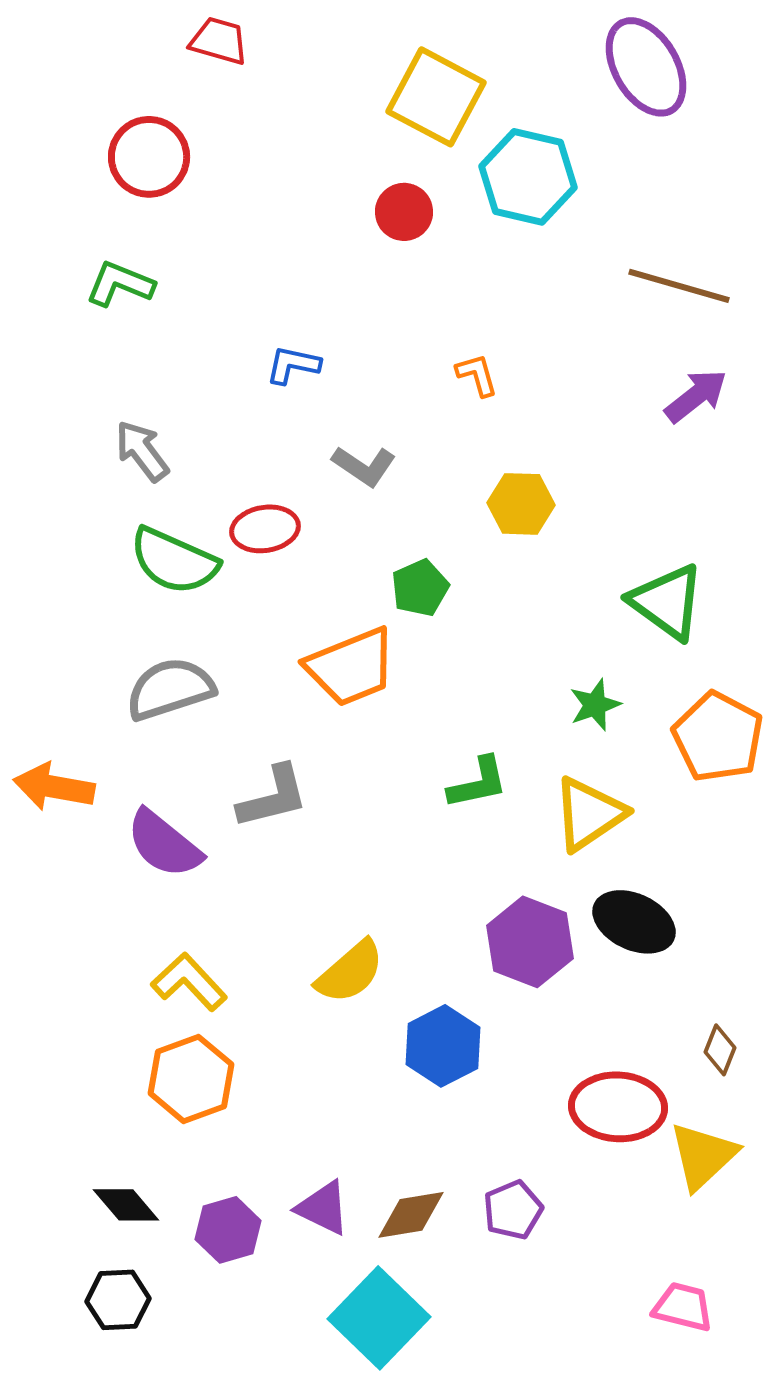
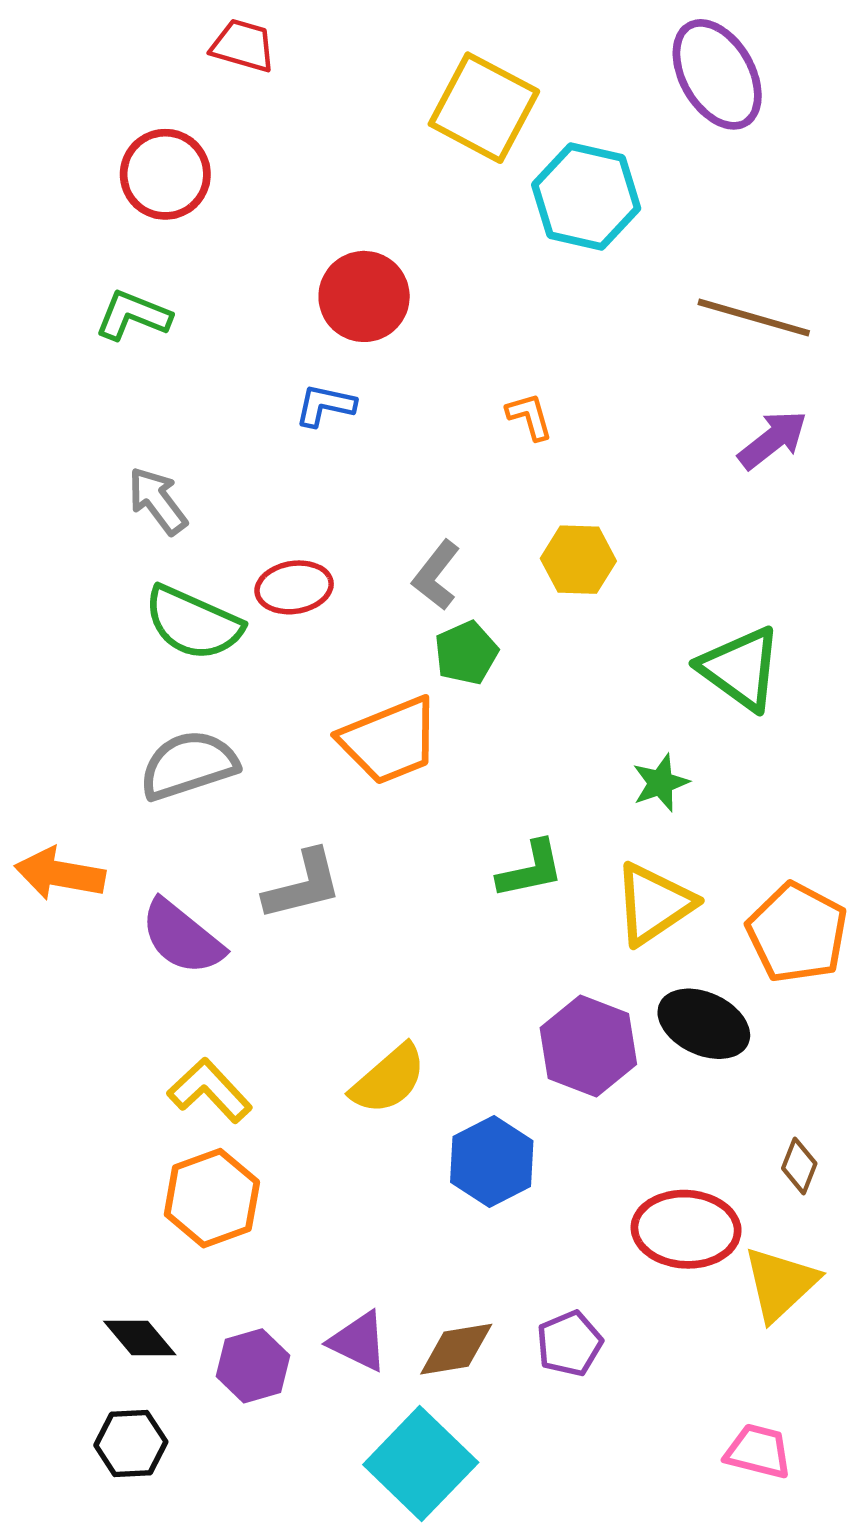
red circle: (404, 212) -> (364, 296), moved, size x1.4
gray L-shape: (364, 466) -> (436, 575), moved, turned 94
orange pentagon: (718, 737) -> (797, 933), moved

